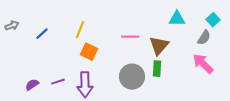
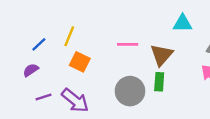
blue line: (42, 34) -> (39, 44), moved
purple semicircle: (32, 85) -> (31, 70), moved
purple arrow: (85, 85) -> (75, 100), turned -50

